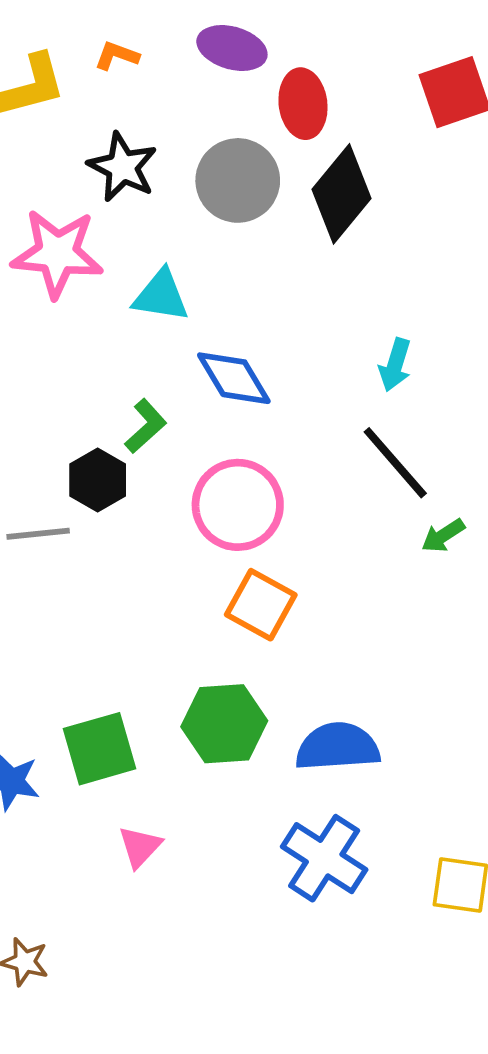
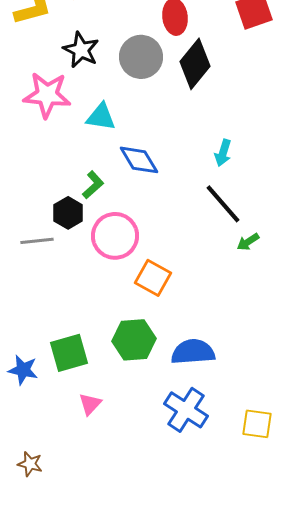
pink circle: (238, 505) -> (115, 236), moved

